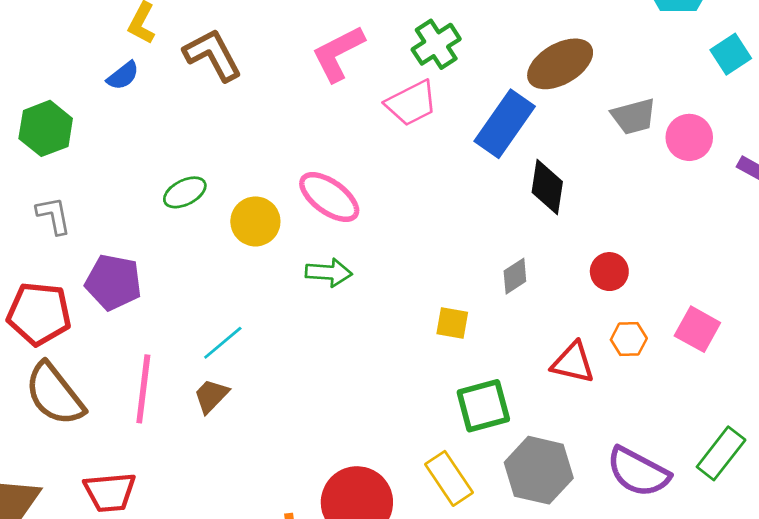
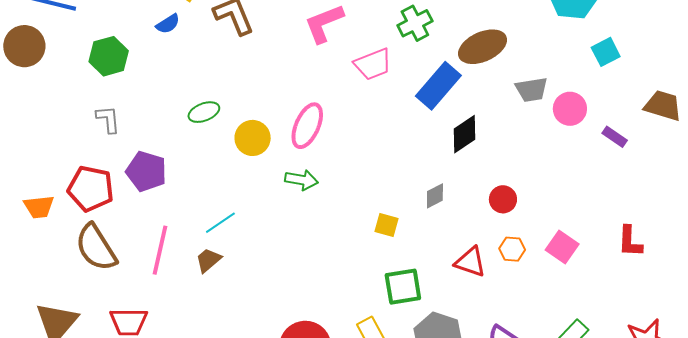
green cross: (436, 44) -> (415, 23), moved
black diamond: (547, 187) -> (464, 134), turned 42
pink ellipse: (329, 197) -> (307, 126), turned 72

